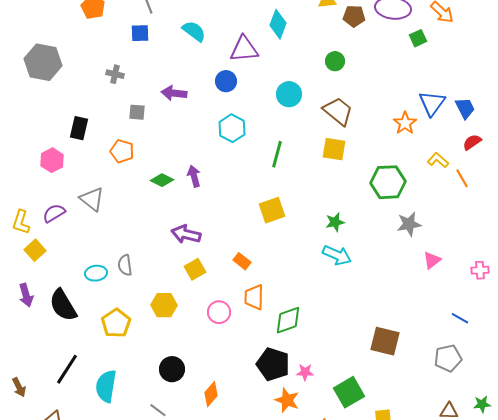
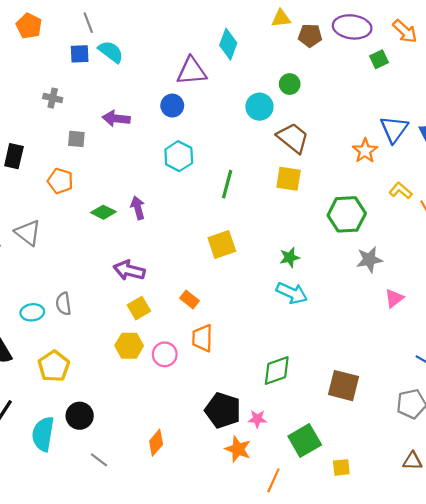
cyan semicircle: (194, 31) -> (111, 52), moved
cyan circle: (289, 94) -> (259, 107), moved
yellow hexagon: (164, 305) -> (129, 346), moved
green diamond: (288, 320) -> (277, 370), moved
black circle: (172, 369) -> (80, 416), moved

